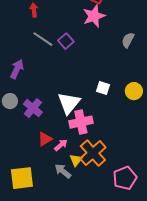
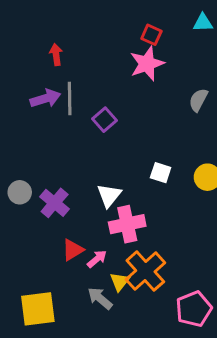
gray line: (43, 39) -> (70, 98), turned 55
purple square: (66, 41) -> (104, 120), moved
purple arrow: (17, 69) -> (45, 98), moved, turned 48
white triangle: (69, 103) -> (109, 195), size x0.7

